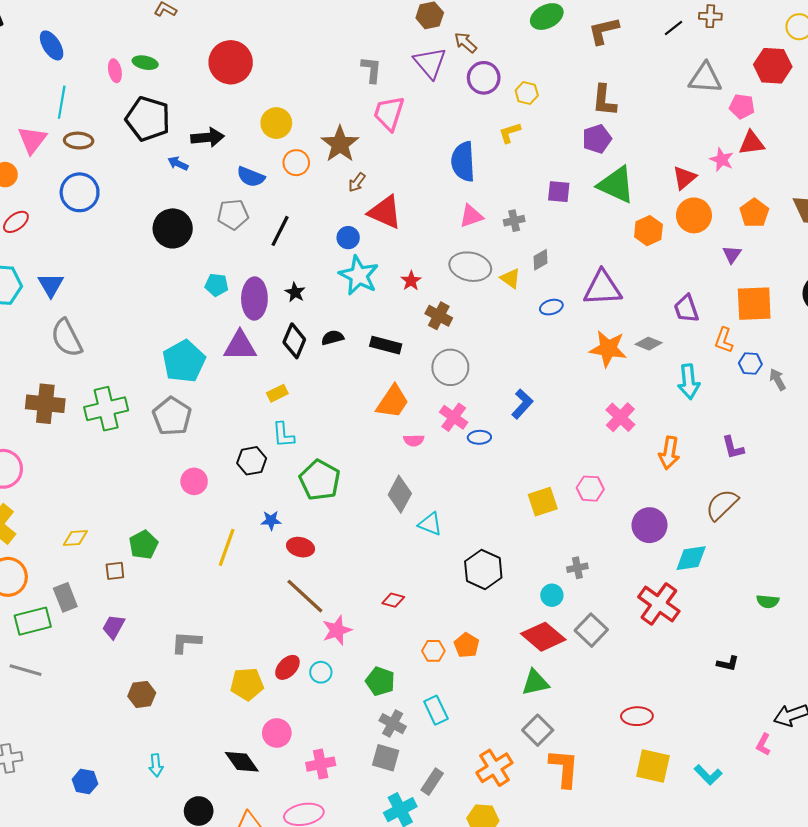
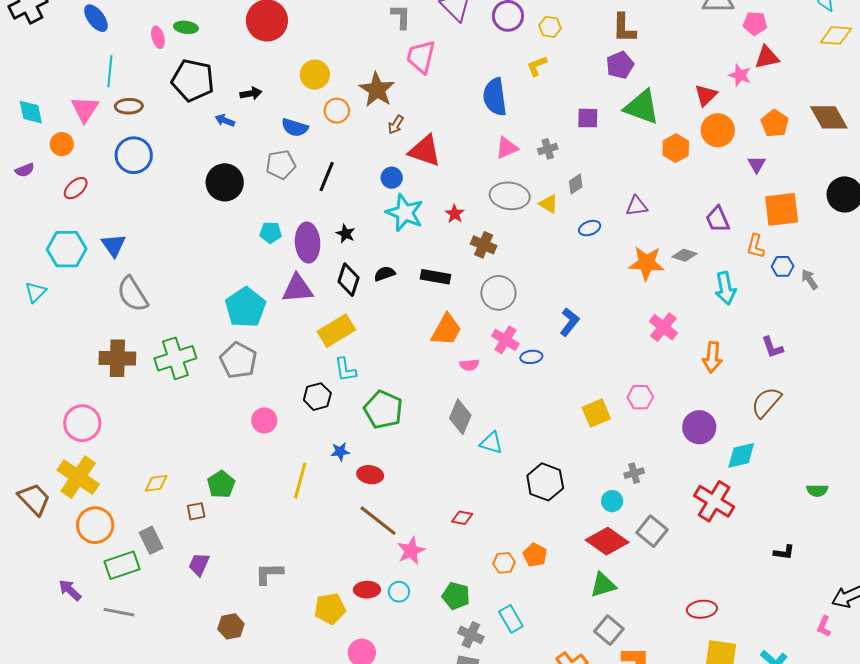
black arrow: (208, 137) -> (251, 93), size x0.7
purple triangle: (603, 288) -> (637, 206), size x0.6
yellow rectangle: (277, 393) -> (336, 331), size x1.8
red ellipse: (287, 667) -> (367, 590), turned 50

